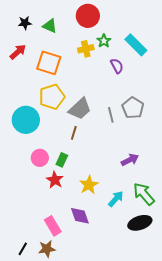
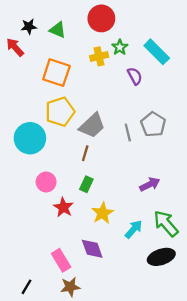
red arrow: (18, 52) -> (15, 47), moved, turned -90
green rectangle: (62, 160) -> (86, 184), moved
brown star: (47, 249) -> (70, 287), moved

